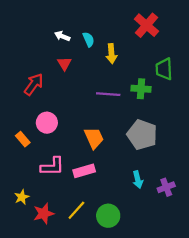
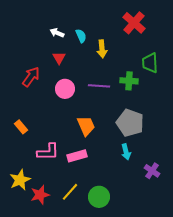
pink circle: (47, 123) -> (65, 89), moved
cyan arrow: (138, 180) -> (126, 152), moved
purple cross: (166, 187) -> (152, 171), turned -35
yellow star: (22, 197) -> (20, 180), size x1.5

